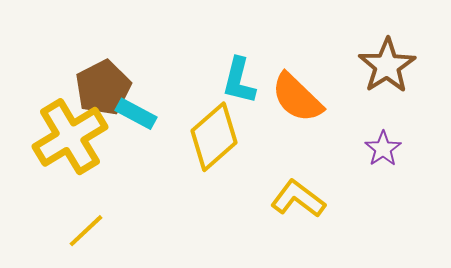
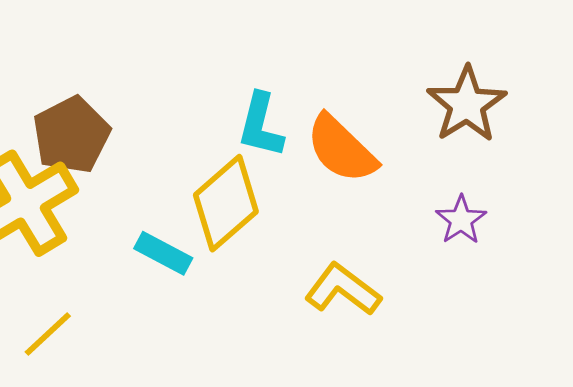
cyan rectangle: (136, 114) -> (163, 253), moved

